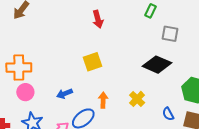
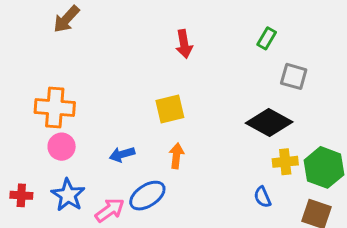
yellow cross: (137, 99) -> (285, 162), moved, turned 35
orange arrow: (103, 100) -> (176, 156), moved
blue semicircle: (168, 114) -> (263, 197), moved

